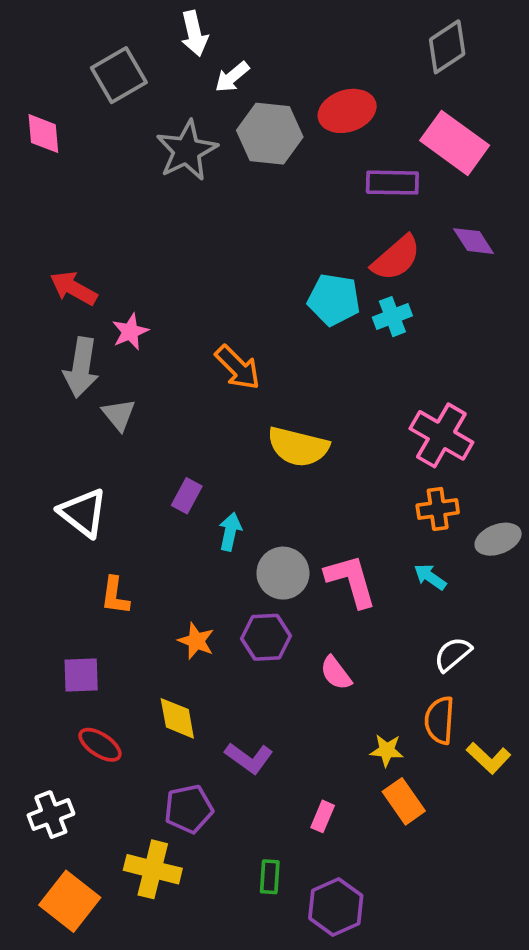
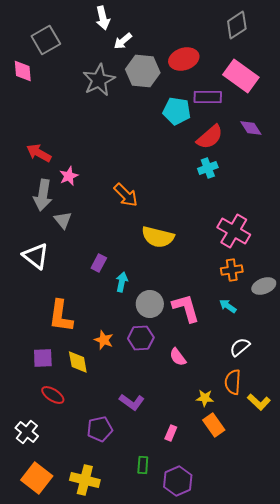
gray square: (119, 75) -> (46, 40), moved
cyan pentagon: (334, 300) -> (177, 111), moved
white triangle: (83, 513) -> (36, 256), moved
orange L-shape: (115, 596) -> (61, 316), size x1.6
yellow diamond: (177, 718) -> (78, 362), moved
white cross: (51, 815) -> (27, 432), turned -30
yellow cross: (153, 869) -> (85, 480), moved

